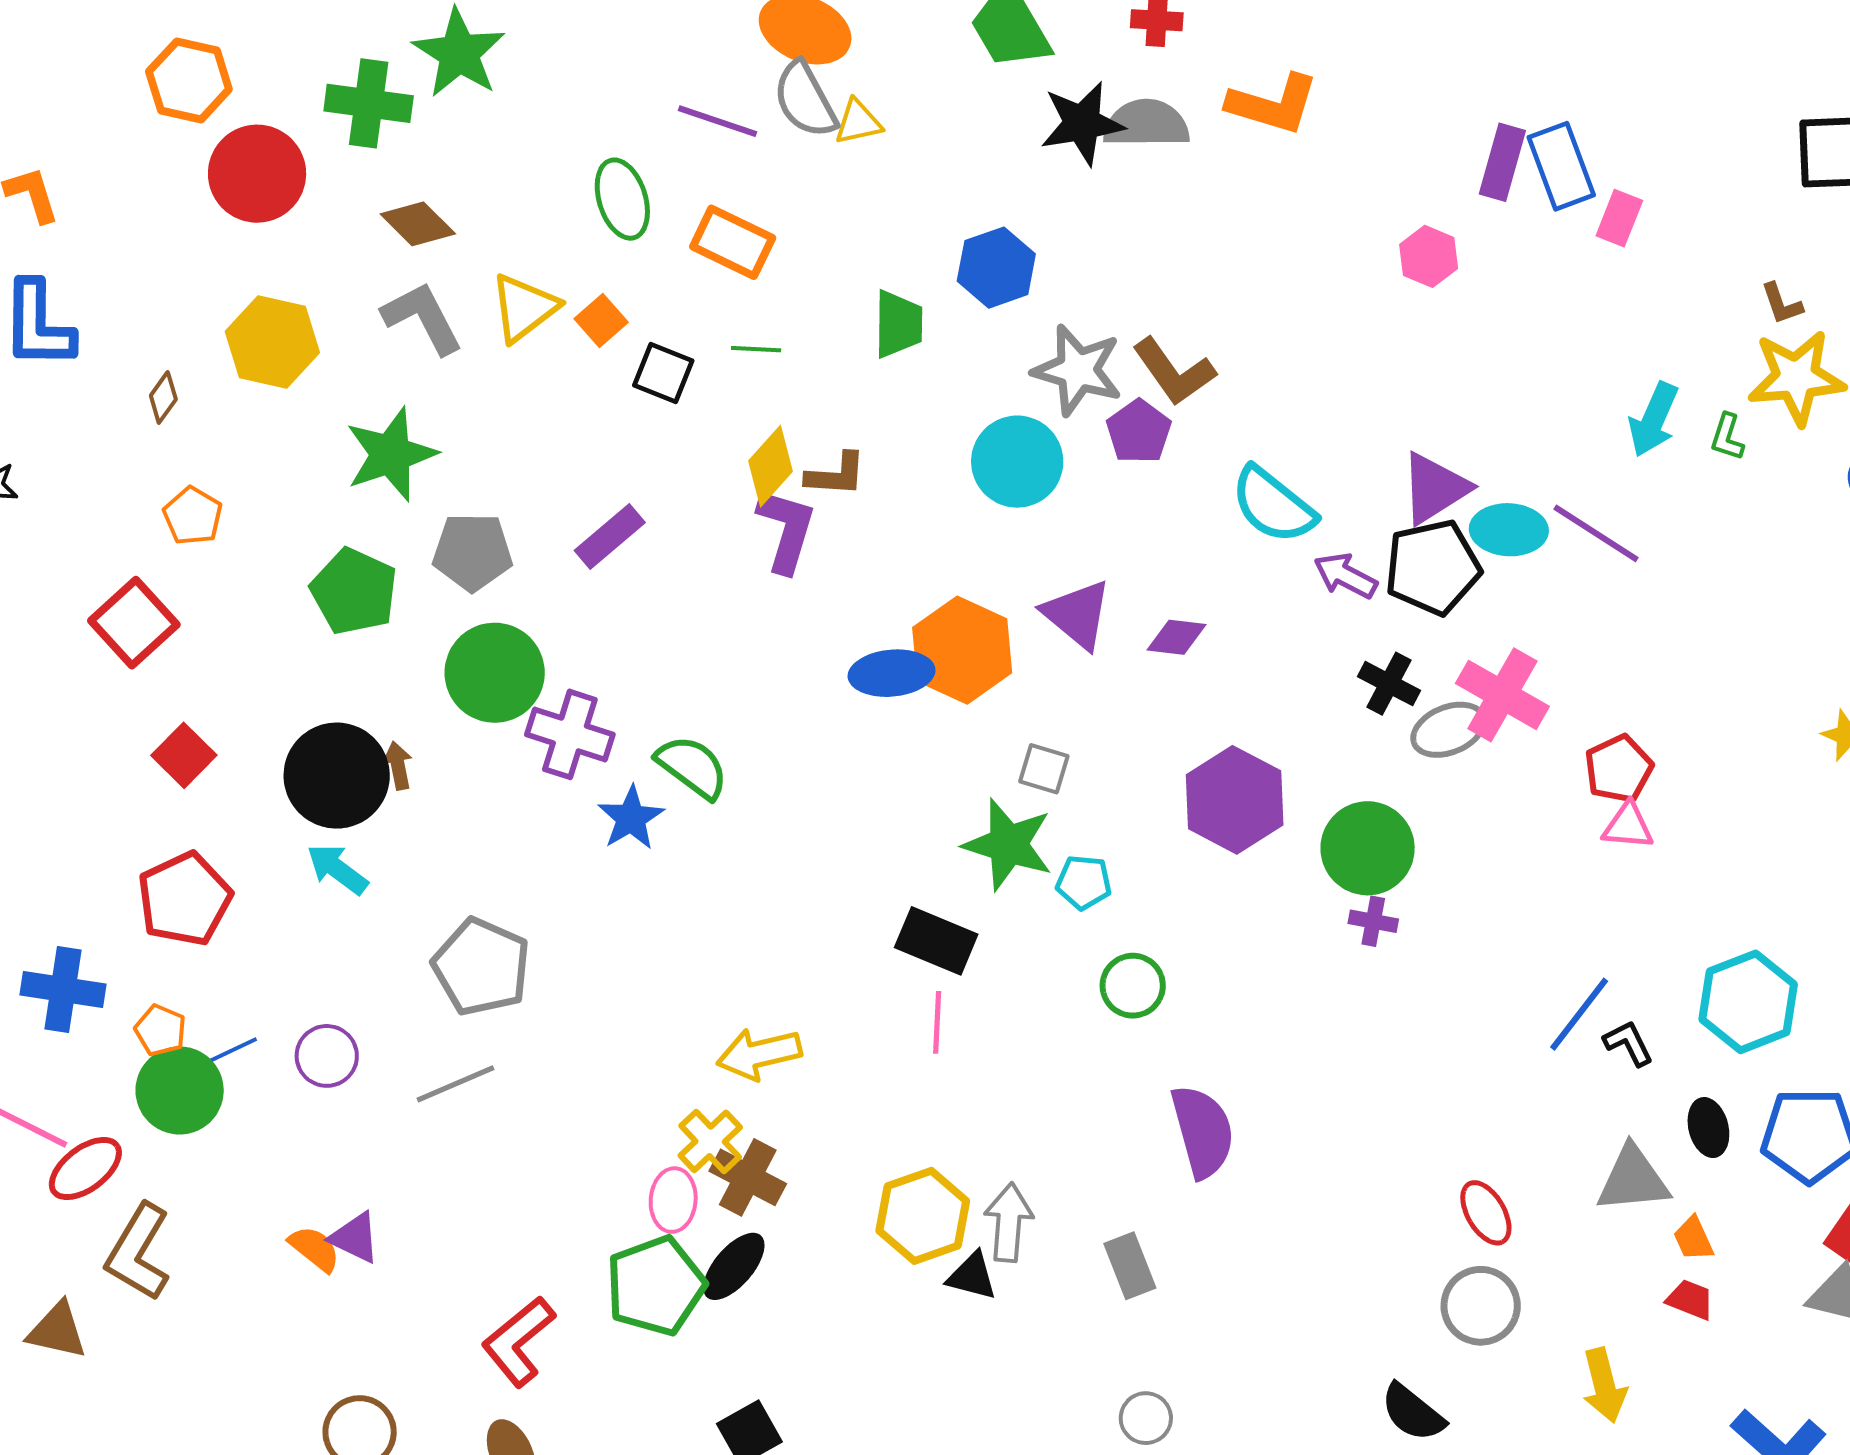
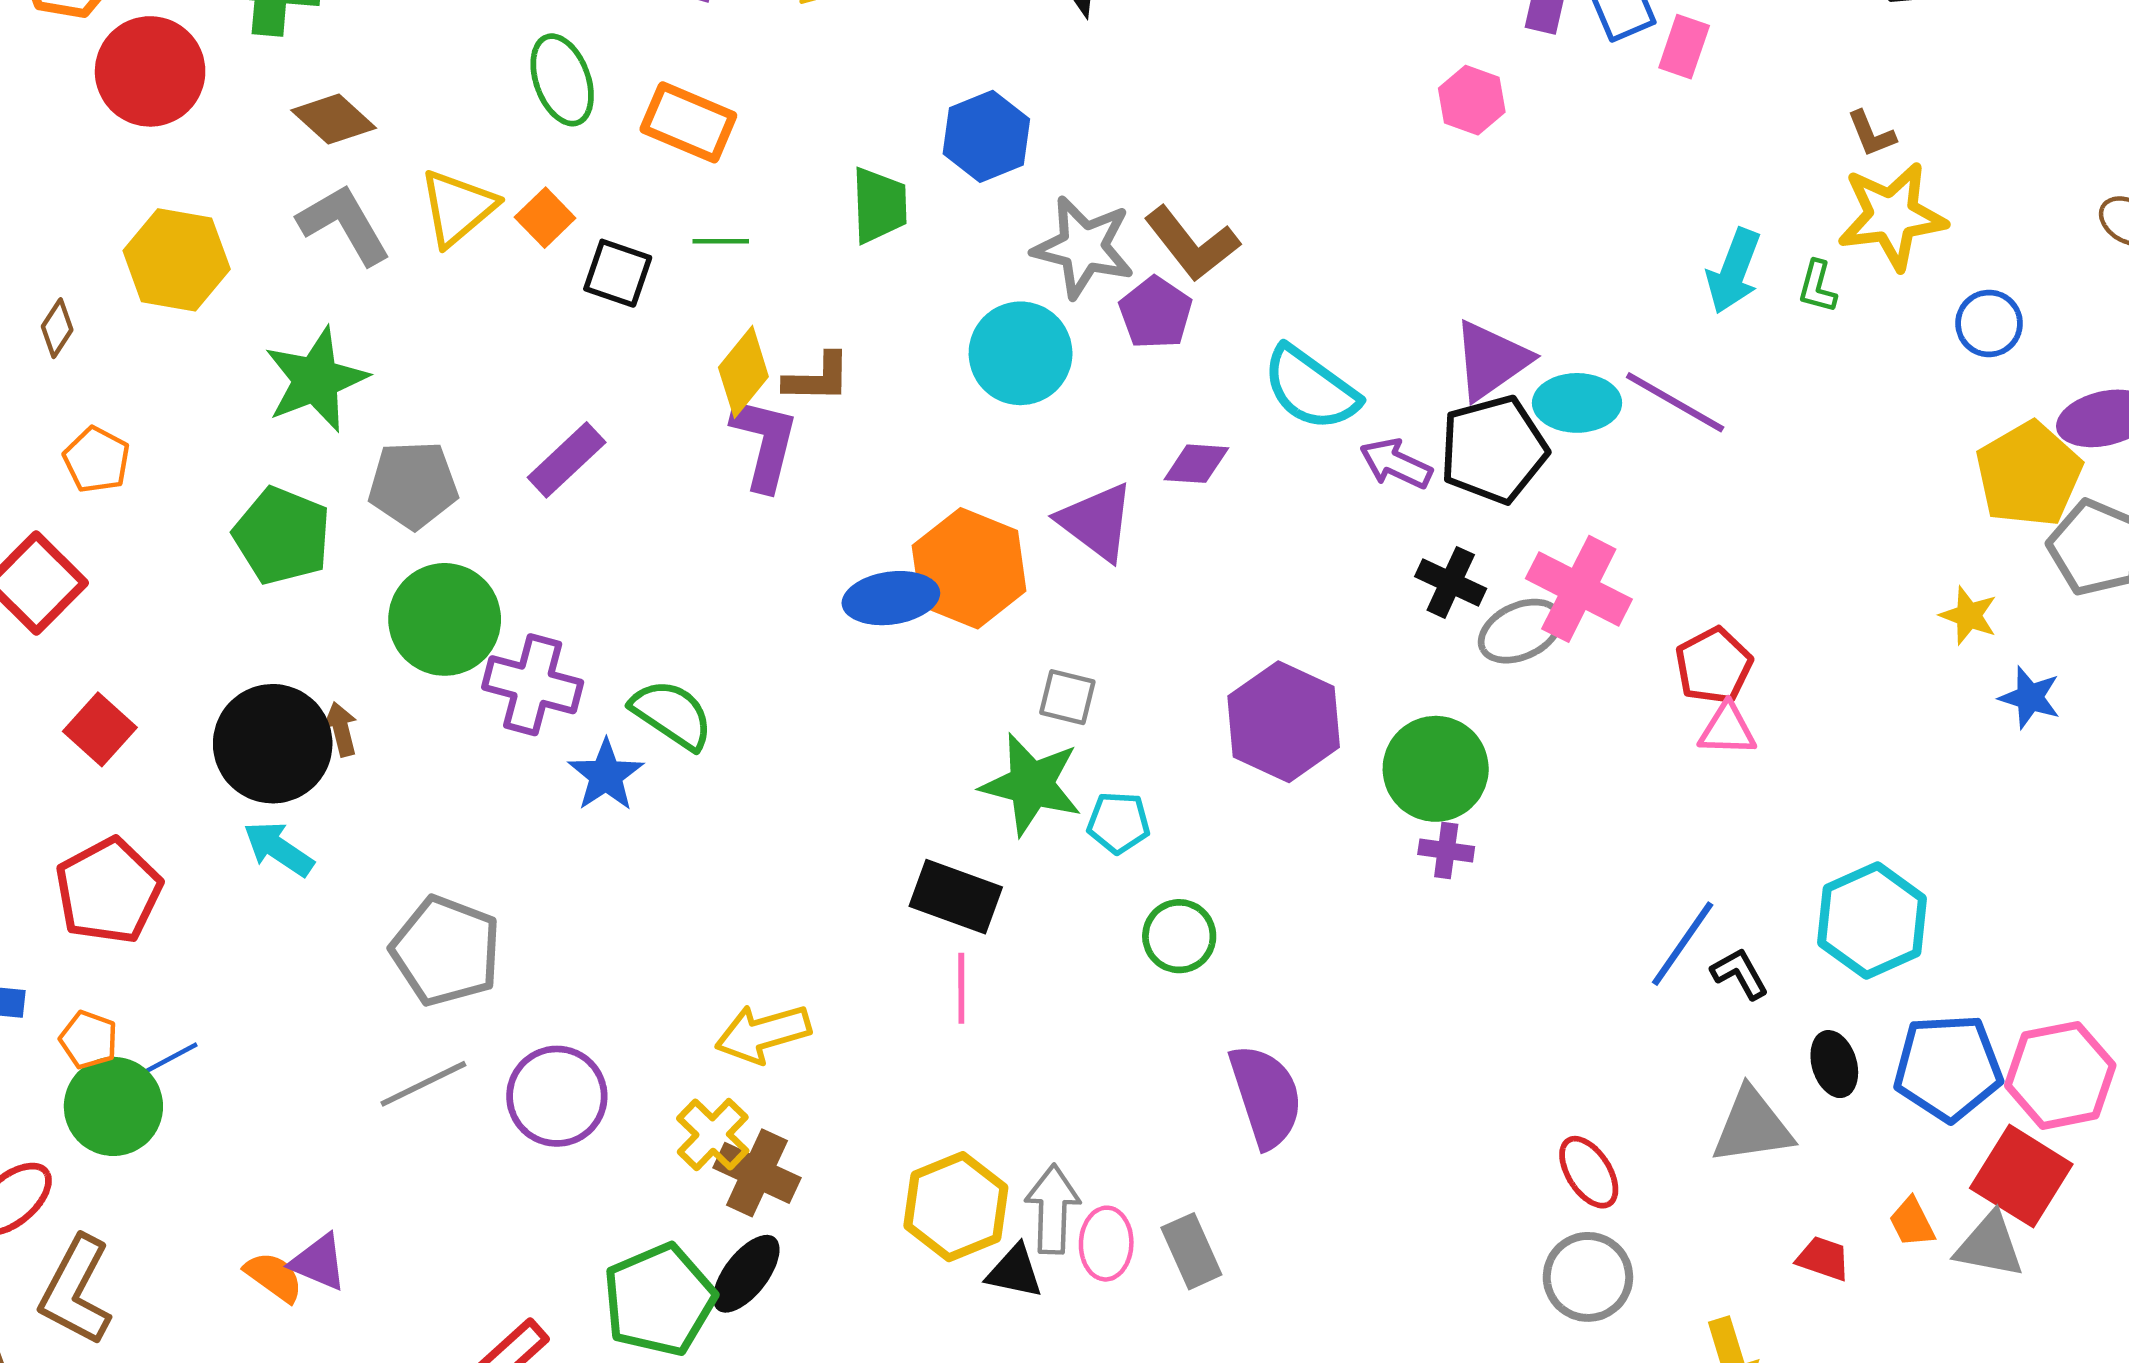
purple diamond: (1177, 637) -> (1196, 464), moved
purple circle: (327, 1056) -> (557, 1096), moved, size x1.4
pink ellipse: (673, 1200) -> (1106, 1244), moved
orange trapezoid: (1693, 1239) -> (1912, 1222), moved

